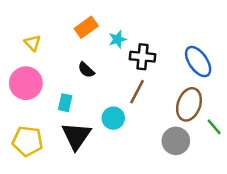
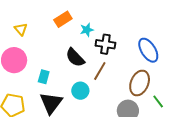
black semicircle: (86, 70) -> (75, 58), moved, size x1.5

